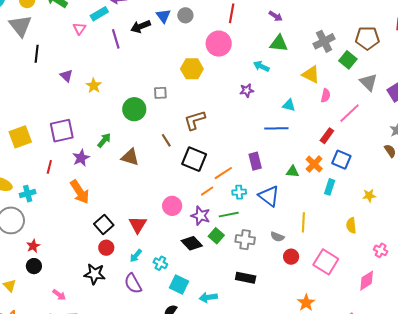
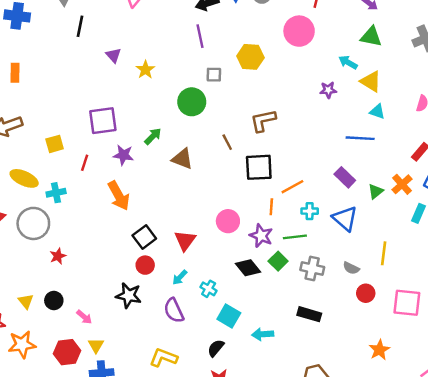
purple line: (116, 39) -> (200, 36), moved
yellow hexagon: (192, 69) -> (250, 57), moved
yellow triangle: (311, 75) -> (371, 81), moved
gray square: (160, 93) -> (214, 75), moved
yellow square: (20, 137) -> (55, 144), moved, size x0.7
purple star: (81, 158) -> (123, 155), turned 30
black square: (194, 159) -> (259, 167), turned -30
purple rectangle: (255, 161) -> (345, 177), moved, turned -36
green triangle: (293, 172) -> (376, 191), turned -48
orange line: (207, 191) -> (271, 207), turned -56
pink square: (326, 262) -> (407, 303), turned -30
black circle: (34, 266) -> (54, 300), moved

